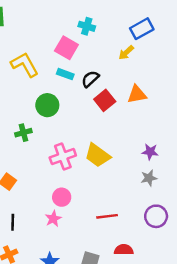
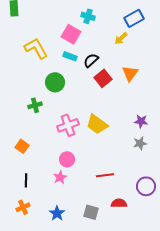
orange triangle: (137, 94) -> (130, 73), turned -42
purple circle: (156, 216) -> (146, 186), moved

